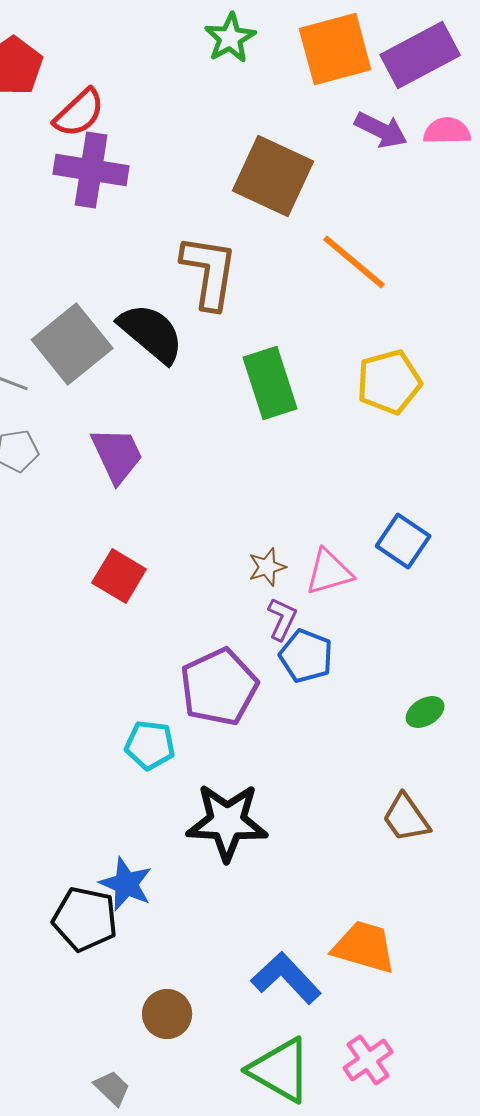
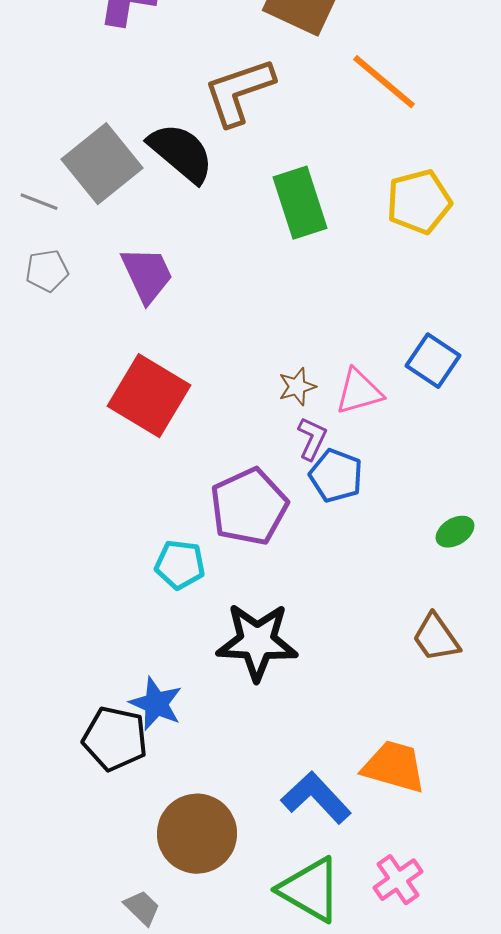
brown L-shape: (209, 272) -> (239, 92), turned -118
red square: (119, 576) -> (149, 396), size x1.5
brown circle: (167, 1014) -> (197, 834), size x1.6

